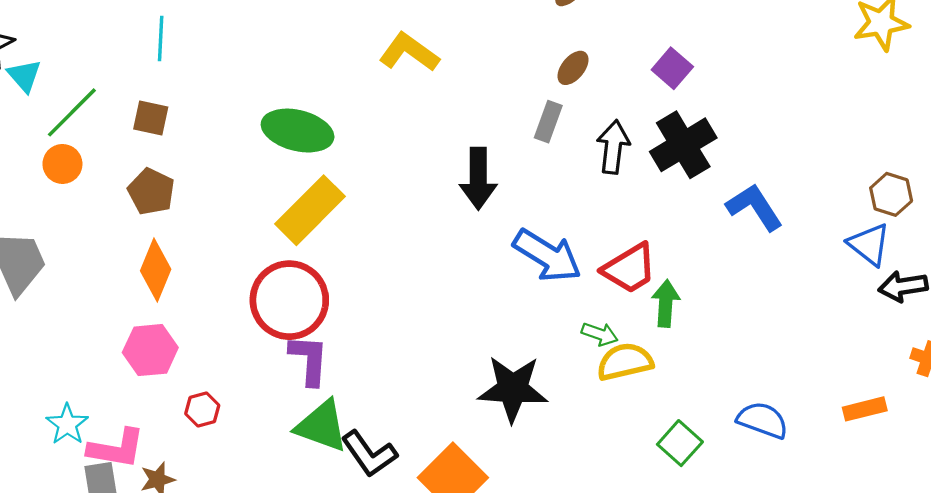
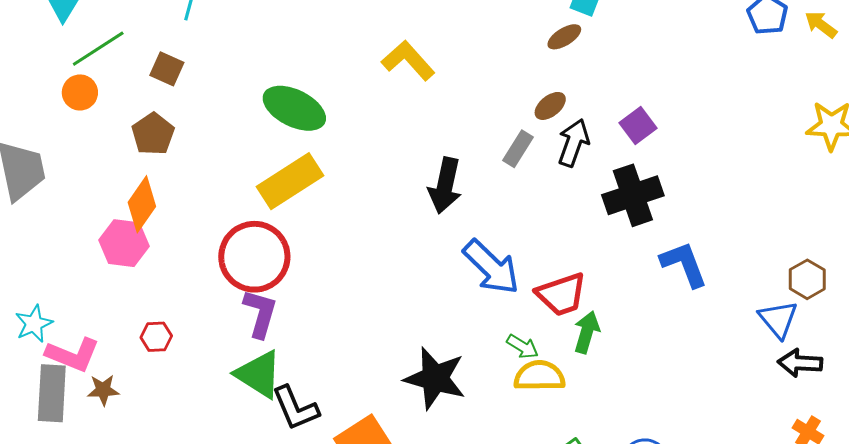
black arrow: (613, 147) -> (574, 143), moved
pink hexagon: (150, 350) -> (124, 243), moved

